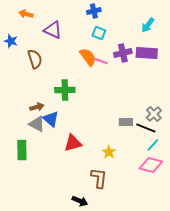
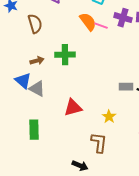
purple cross: (123, 53) -> (123, 18), turned 30
brown arrow: (37, 107) -> (37, 61), moved
blue triangle: (51, 119) -> (23, 81), moved
green rectangle: (22, 150) -> (34, 130), moved

